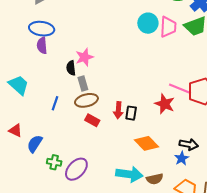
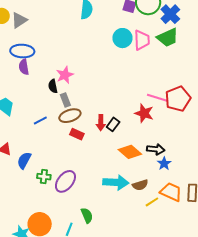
blue line: (55, 103) -> (40, 121), turned 48
black rectangle: (131, 113) -> (113, 124), turned 32
black arrow: (189, 144) -> (156, 149), moved

